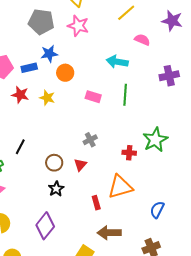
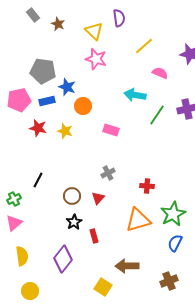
gray pentagon: (41, 22) -> (43, 71), moved
blue star: (49, 54) -> (67, 87), turned 30
green line: (125, 95) -> (157, 115), moved, turned 30
green star: (155, 140) -> (173, 214), moved
red rectangle: (96, 203) -> (94, 236), moved

